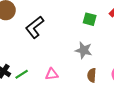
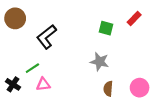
green line: (22, 74) -> (32, 68), moved
pink triangle: (52, 74) -> (43, 84), moved

